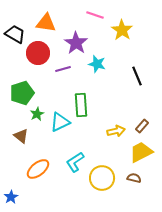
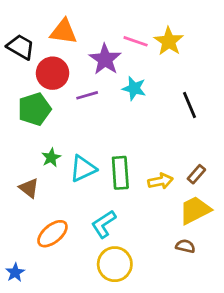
pink line: (95, 15) -> (136, 41), moved
green pentagon: (22, 93) -> (34, 109), moved
green rectangle: (81, 105) -> (120, 173), moved
yellow circle: (102, 178) -> (115, 264), moved

